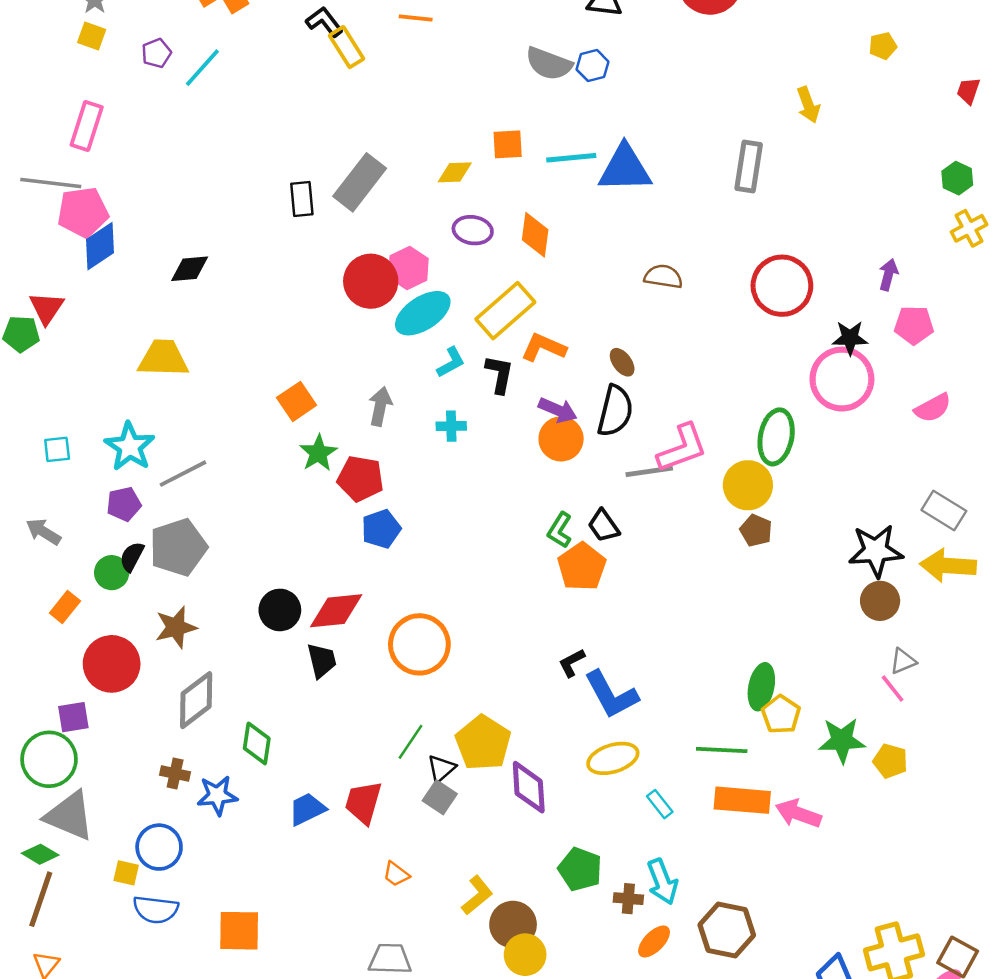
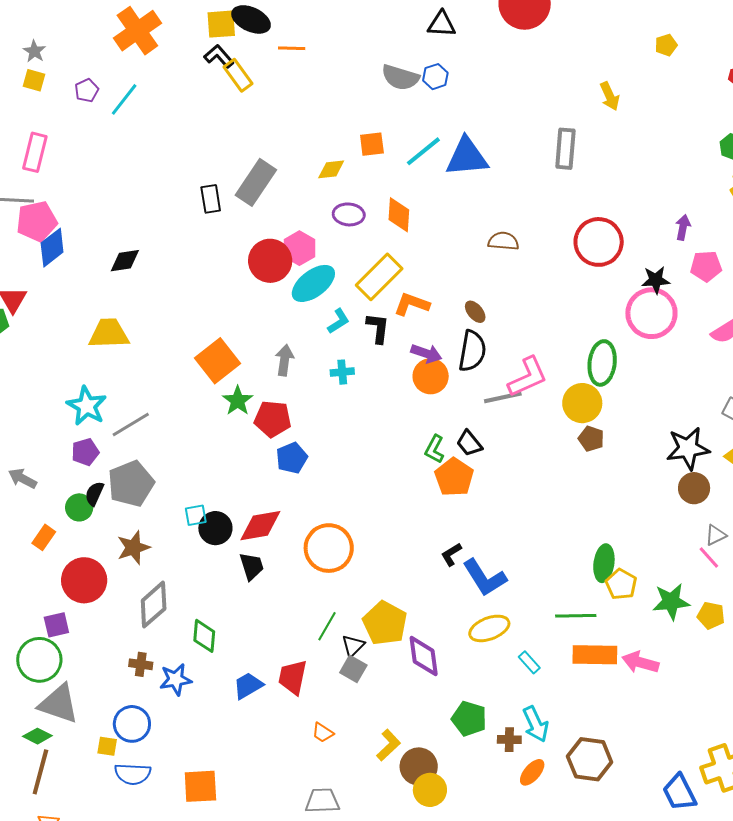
cyan line: (571, 158) -> (423, 151), turned -30
orange square: (297, 401) -> (217, 361), size x1.4
cyan square: (57, 449) -> (196, 515), moved

